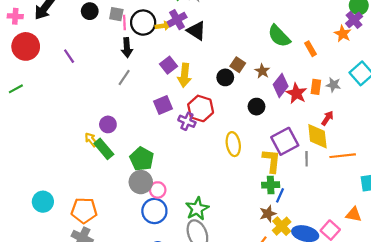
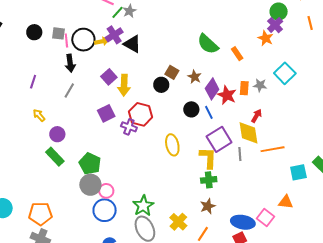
purple line: (69, 56) -> (33, 82), moved, turned 56
yellow arrow: (91, 140) -> (39, 115), moved
blue line: (280, 195) -> (209, 112), moved, turned -48
yellow cross: (282, 226) -> (178, 222), moved

